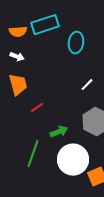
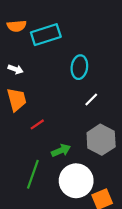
orange semicircle: (18, 32) -> (17, 26), moved
cyan ellipse: (76, 43) -> (79, 67), moved

